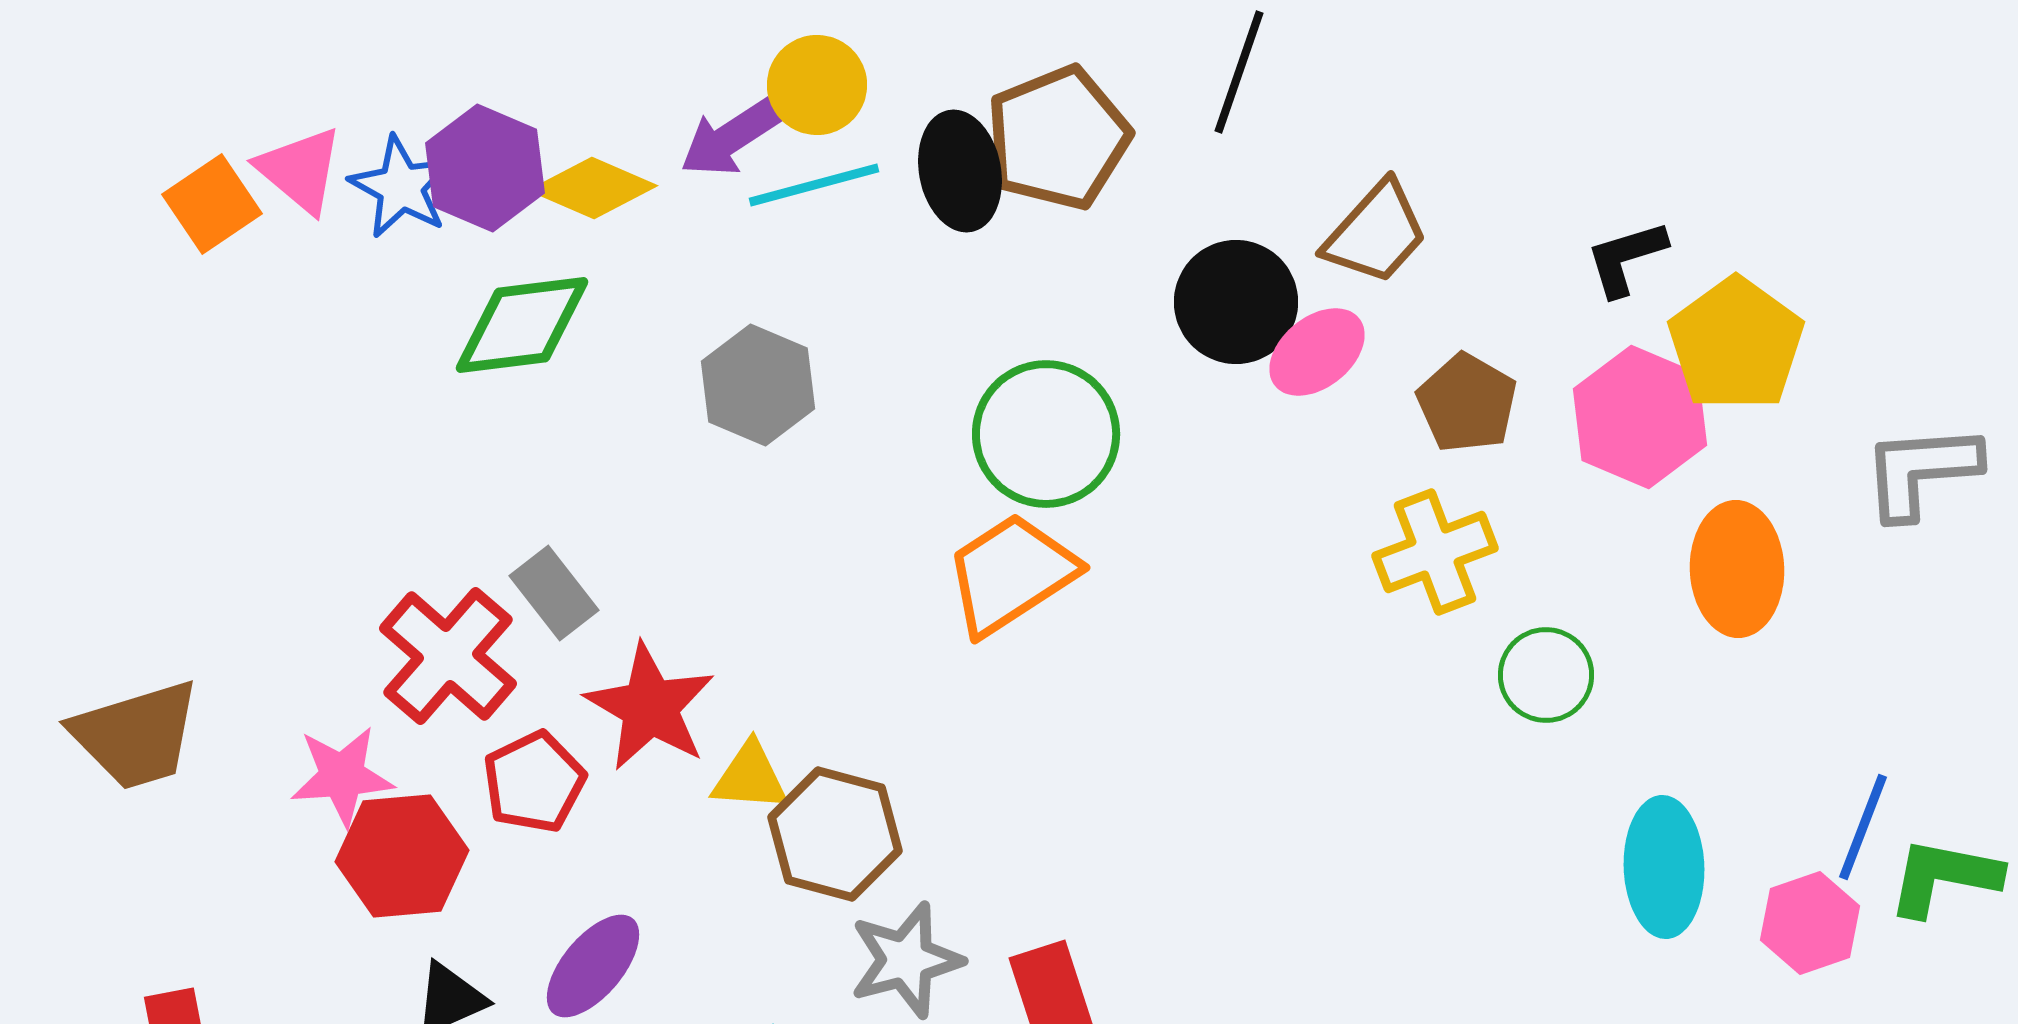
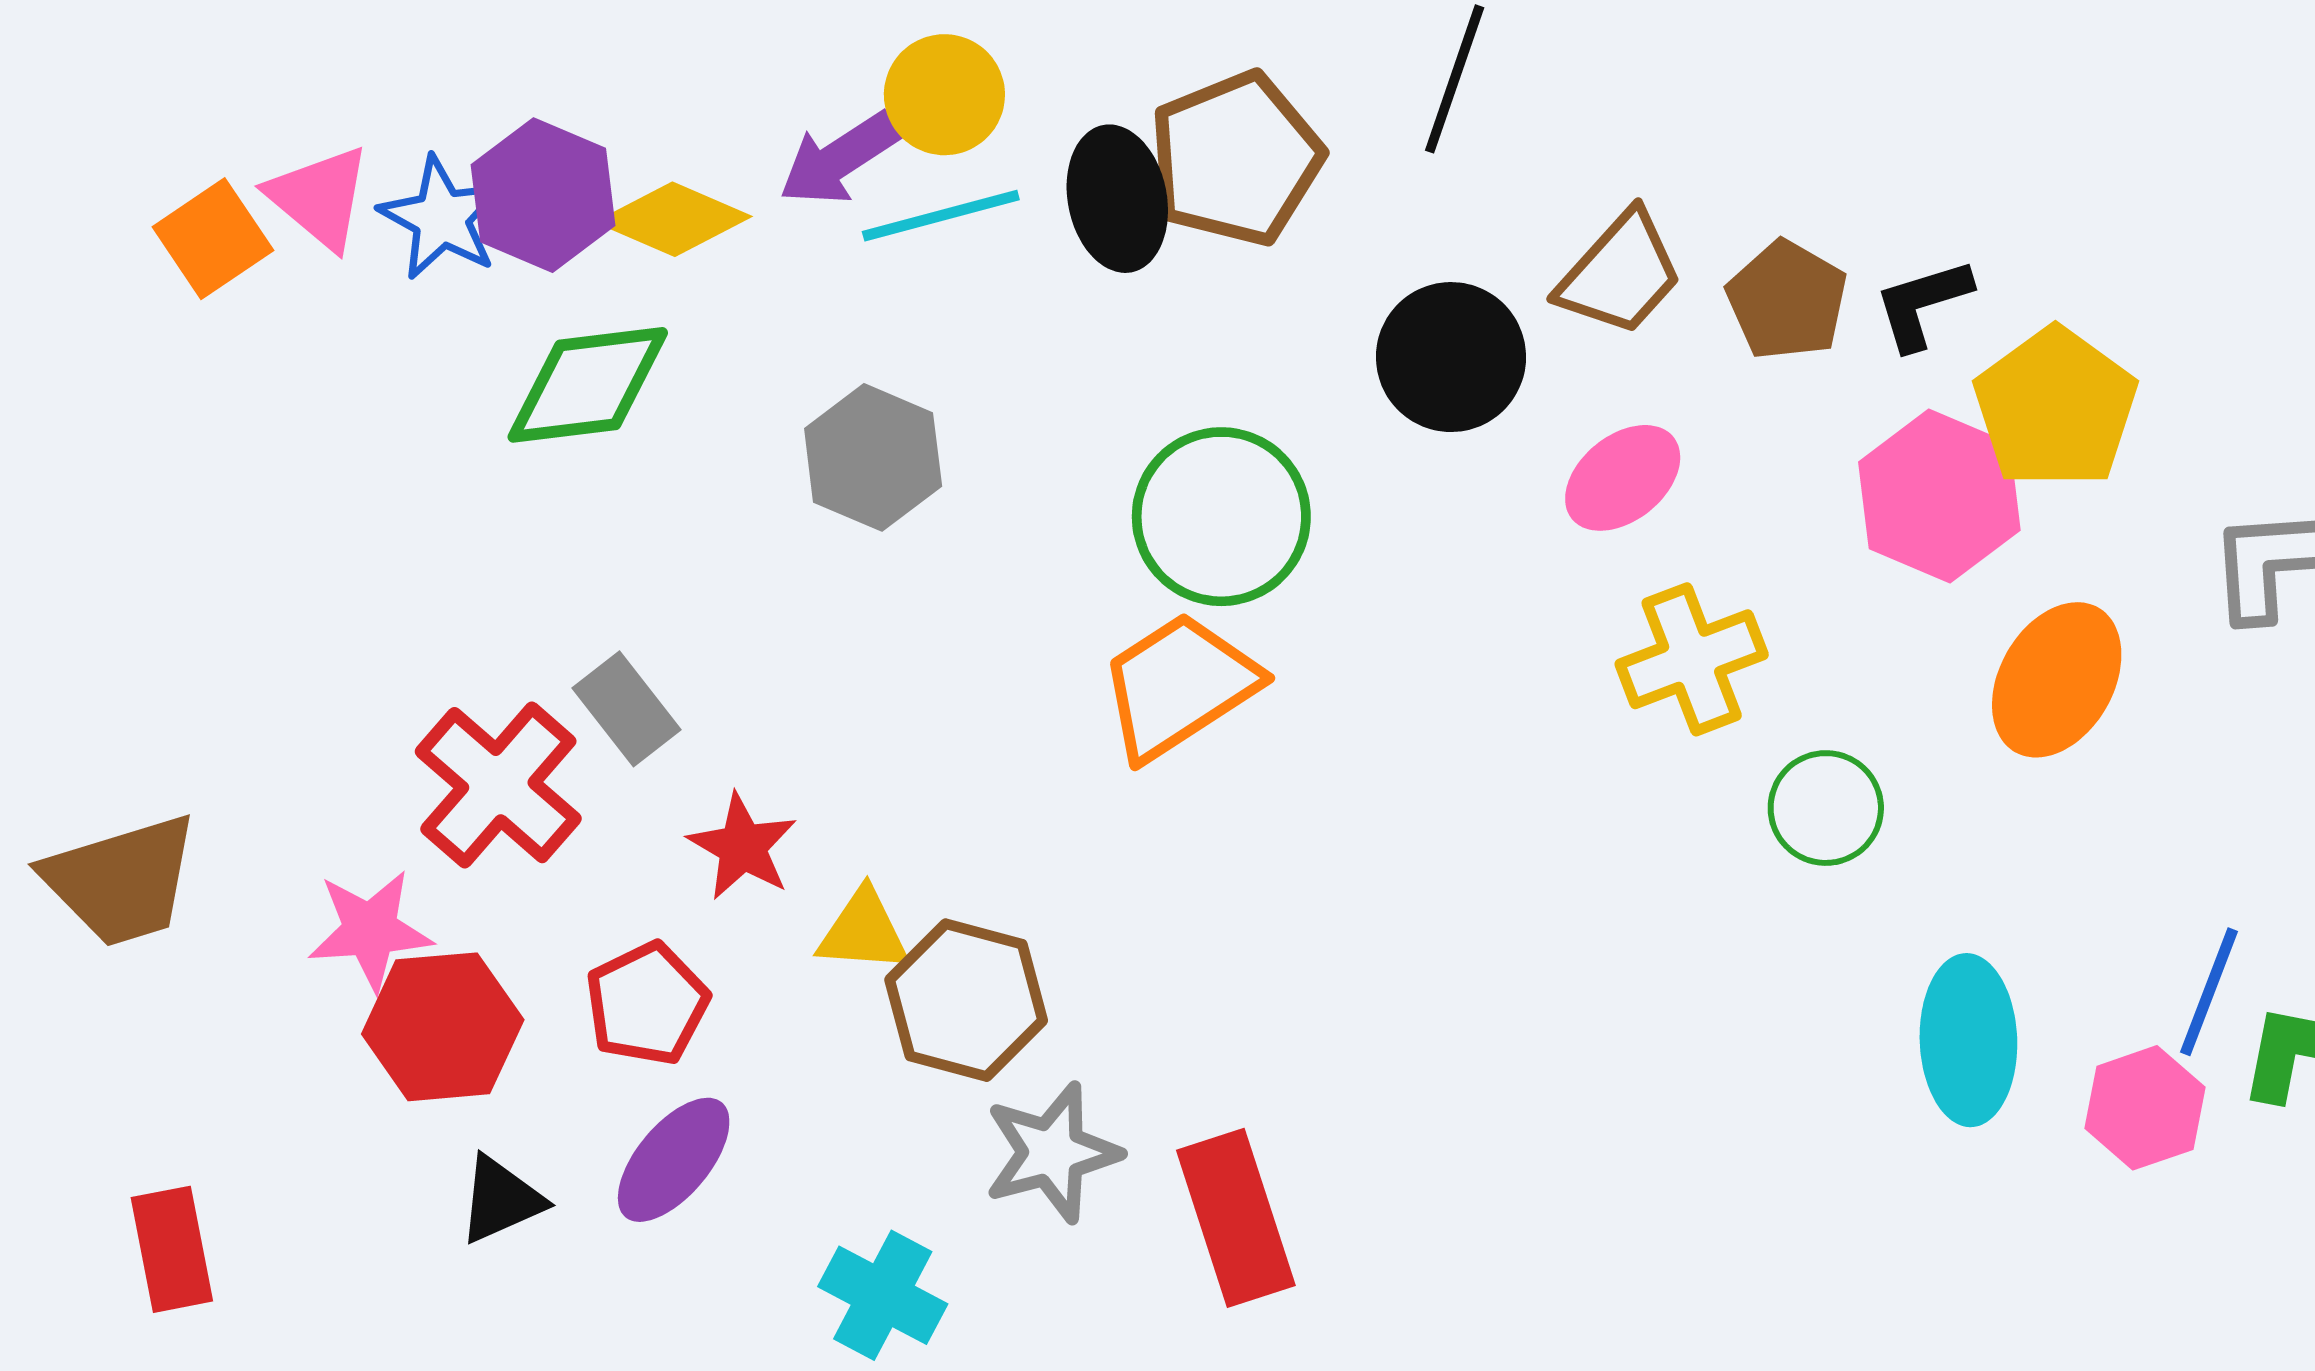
pink ellipse: (1317, 352) -> (1623, 478), moved
brown pentagon: (1467, 403) -> (1787, 300), moved
orange ellipse: (1737, 569) -> (2057, 680), turned 32
red star: (650, 707) -> (743, 847), size x0.7
red pentagon: (534, 782) -> (647, 1004), moved

